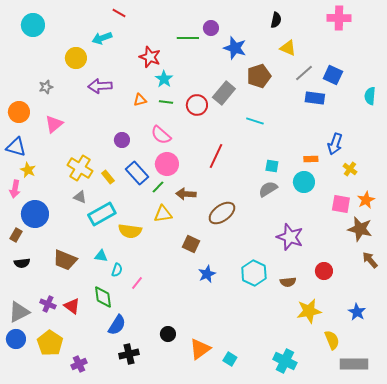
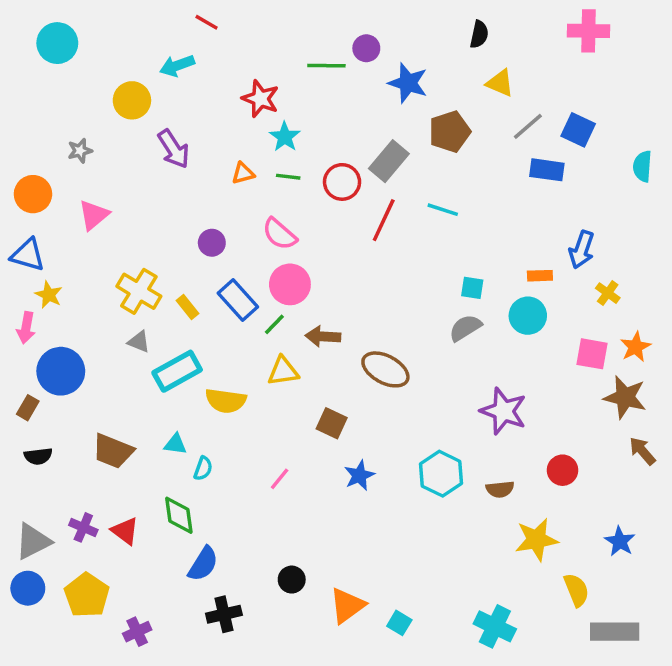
purple arrow: (100, 86) -> (174, 149), turned -120
red line: (216, 156) -> (384, 220), moved
brown ellipse: (222, 213) -> (385, 369), turned 64
pink line: (137, 283) -> (280, 479), moved

